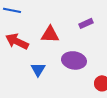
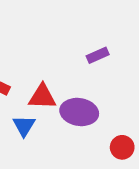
red triangle: (50, 34) -> (42, 97), moved

